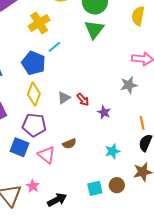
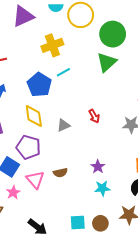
yellow diamond: (34, 94) -> (34, 116), turned -40
red arrow: (83, 100) -> (94, 116), moved
purple star: (104, 112) -> (98, 167), moved
pink star: (33, 186) -> (13, 192), moved
black arrow: (57, 200) -> (37, 227), turned 54

